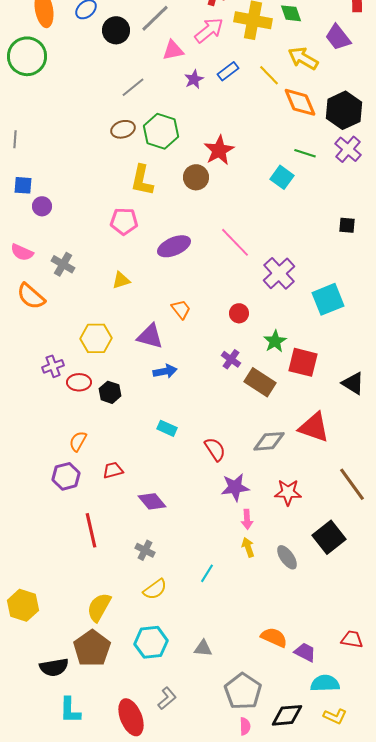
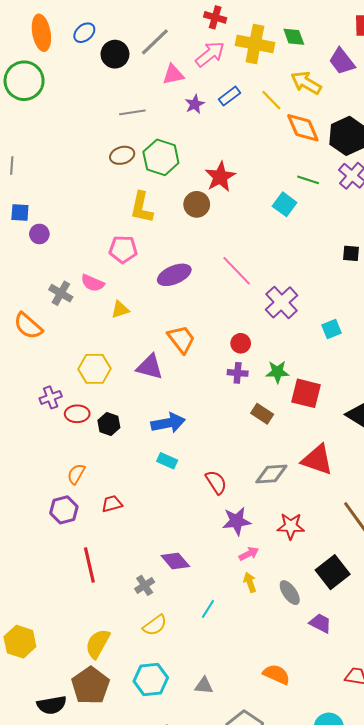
gray line: (133, 87) -> (132, 112), turned 30
pink semicircle: (22, 252) -> (93, 283), moved
cyan square: (328, 299) -> (332, 329), size x0.6
orange trapezoid: (181, 309) -> (181, 339), size x1.4
green star: (275, 341) -> (277, 372), turned 30
purple cross: (231, 359) -> (238, 373), moved, turned -30
blue arrow: (165, 371) -> (168, 423), moved, size x1.4
brown rectangle: (260, 382) -> (262, 414), size x0.7
purple diamond: (152, 501) -> (175, 561), moved
pink arrow: (247, 519) -> (249, 554), turned -114
gray cross: (145, 550) -> (145, 585), turned 30
purple trapezoid: (305, 652) -> (320, 623), moved

